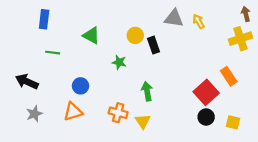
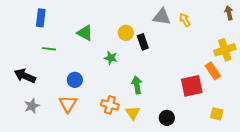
yellow cross: (240, 39) -> (225, 50), moved
red square: (206, 92) -> (192, 86), turned 30
orange triangle: (73, 112) -> (68, 104), turned -42
black circle: (206, 117) -> (167, 118), moved

